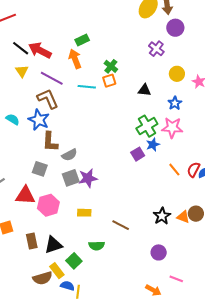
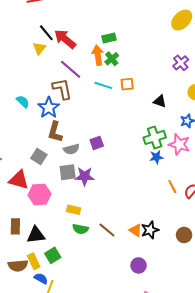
green cross: (111, 66) -> (112, 59), moved
yellow triangle: (22, 71) -> (39, 48), moved
purple square: (138, 154) -> (97, 143), moved
orange triangle: (183, 217) -> (136, 230), moved
green semicircle: (97, 246) -> (80, 229), moved

